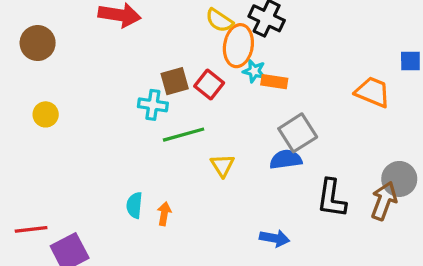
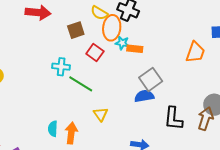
brown square: (175, 81) -> (76, 30), moved
orange trapezoid: (373, 92) -> (195, 52), turned 90
green line: (184, 135) -> (81, 84), turned 50
yellow triangle: (222, 165) -> (101, 114), moved
orange arrow: (164, 214) -> (71, 133), size x1.5

